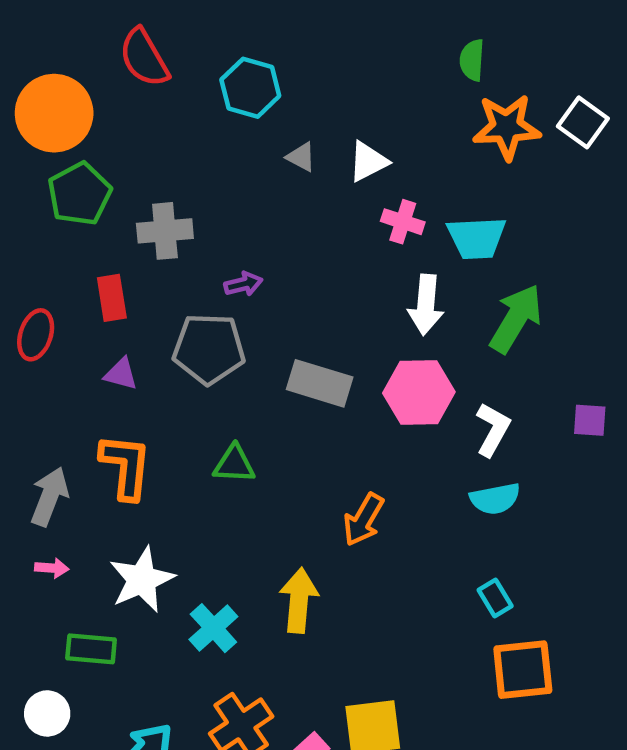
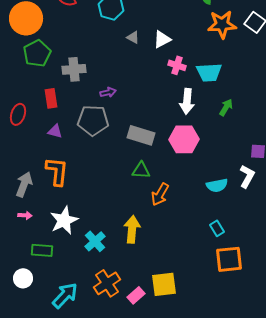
green arrow: (516, 319) -> (226, 107), size x0.6
white L-shape: (493, 429) -> (247, 176), moved
green triangle: (234, 464) -> (141, 170), moved

